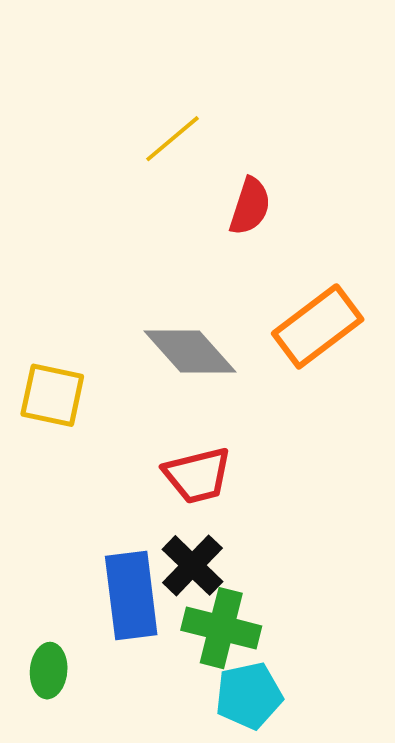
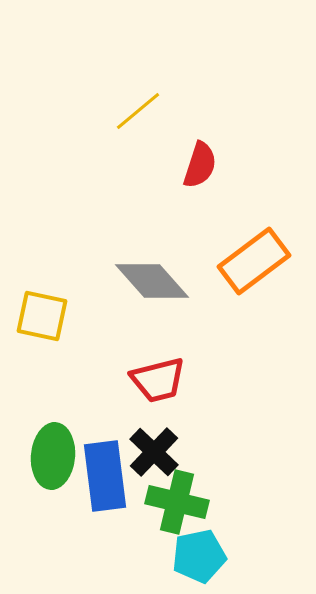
green ellipse: (49, 671) -> (53, 456), moved, size x1.5

